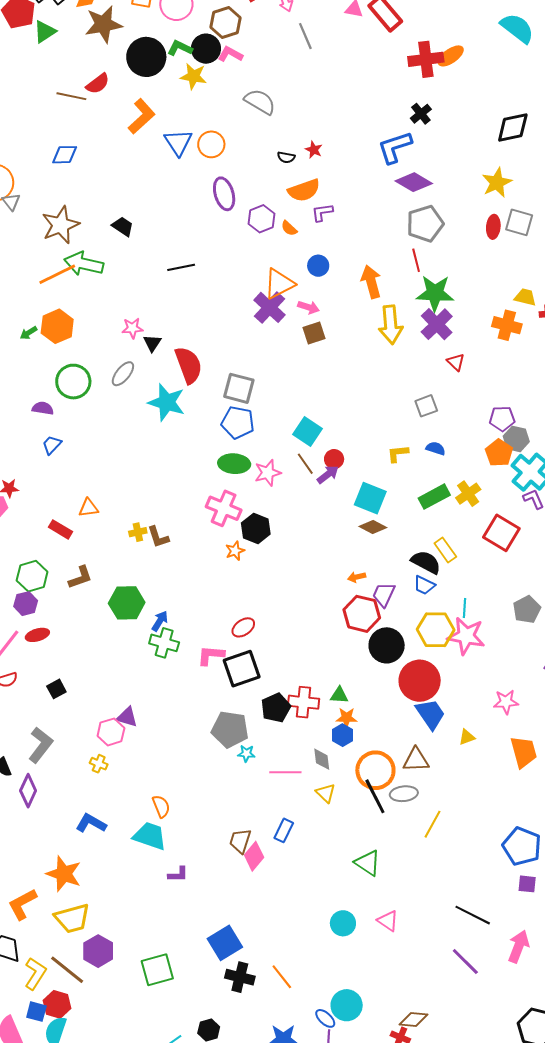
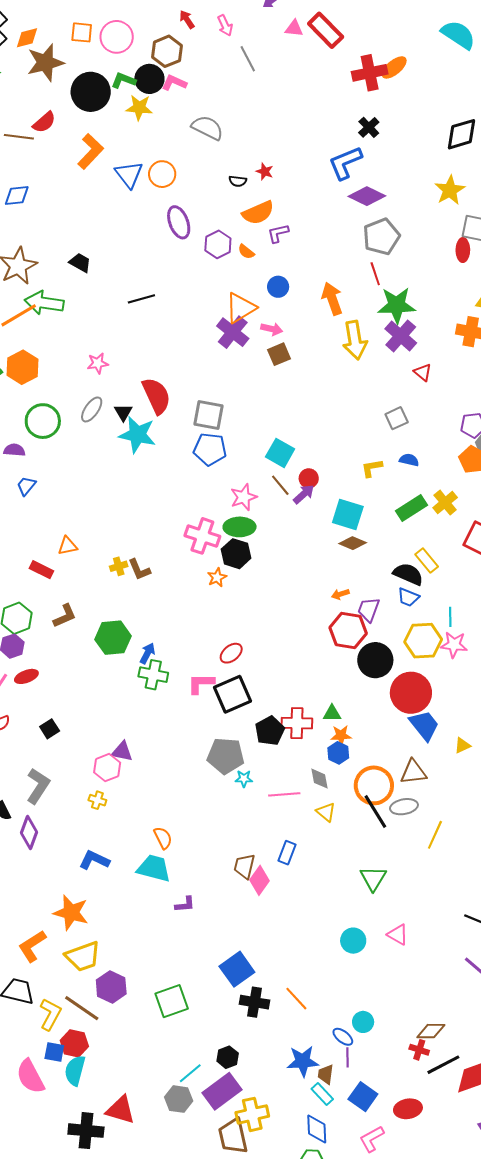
red ellipse: (493, 227) -> (463, 250), moved
black triangle: (152, 343) -> (123, 412), moved
green ellipse: (234, 464) -> (240, 527), moved
pink star: (466, 636) -> (454, 645), size x0.7
green triangle: (368, 863) -> (373, 878), turned 32
cyan circle: (347, 1005) -> (363, 1022), size x0.7

